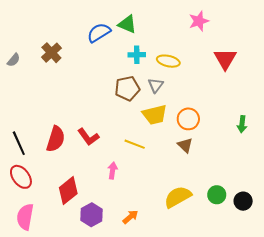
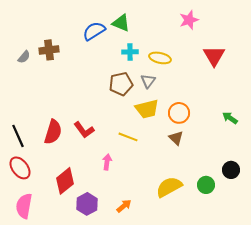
brown cross: (51, 53) -> (49, 50), turned 36
gray semicircle: (14, 60) -> (24, 57), moved
green arrow: (242, 124) -> (230, 118), turned 119
black circle: (243, 201) -> (231, 170), moved

